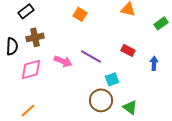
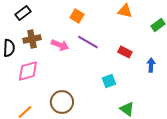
purple line: (91, 56) -> (88, 42), moved
pink arrow: (63, 61) -> (60, 45), moved
brown circle: (101, 100) -> (62, 102), moved

